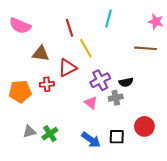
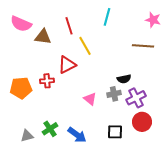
brown triangle: (41, 53) -> (43, 37), moved
purple cross: (100, 80) -> (136, 98), moved
gray triangle: (29, 132) -> (27, 136), moved
blue arrow: (91, 140) -> (77, 135), moved

